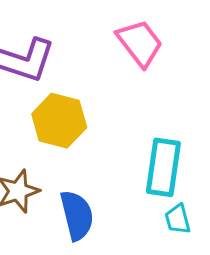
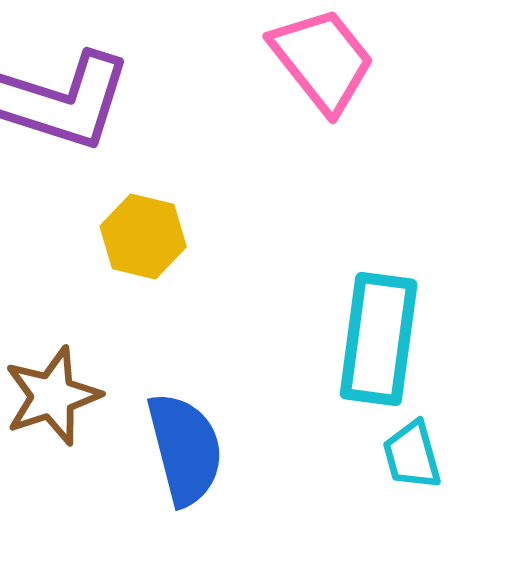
yellow hexagon: (59, 121) -> (143, 236), size x0.7

